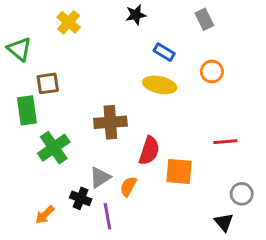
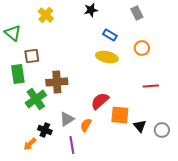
brown cross: (110, 122) -> (57, 82), moved
red line: (225, 142) -> (151, 86), moved
red semicircle: (149, 151) -> (100, 101), turned -150
black cross: (81, 198) -> (45, 130), moved
black triangle: (224, 222) -> (140, 126), moved

